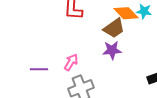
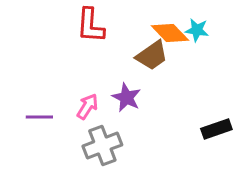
purple star: (112, 50) -> (126, 97), moved, turned 30

